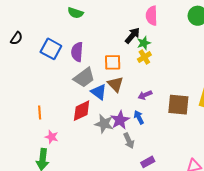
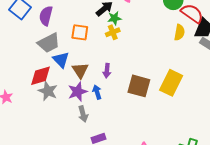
brown triangle: (115, 84) -> (80, 70), moved
purple arrow: (145, 95) -> (107, 71), turned -72
gray star: (104, 124) -> (48, 91), moved

